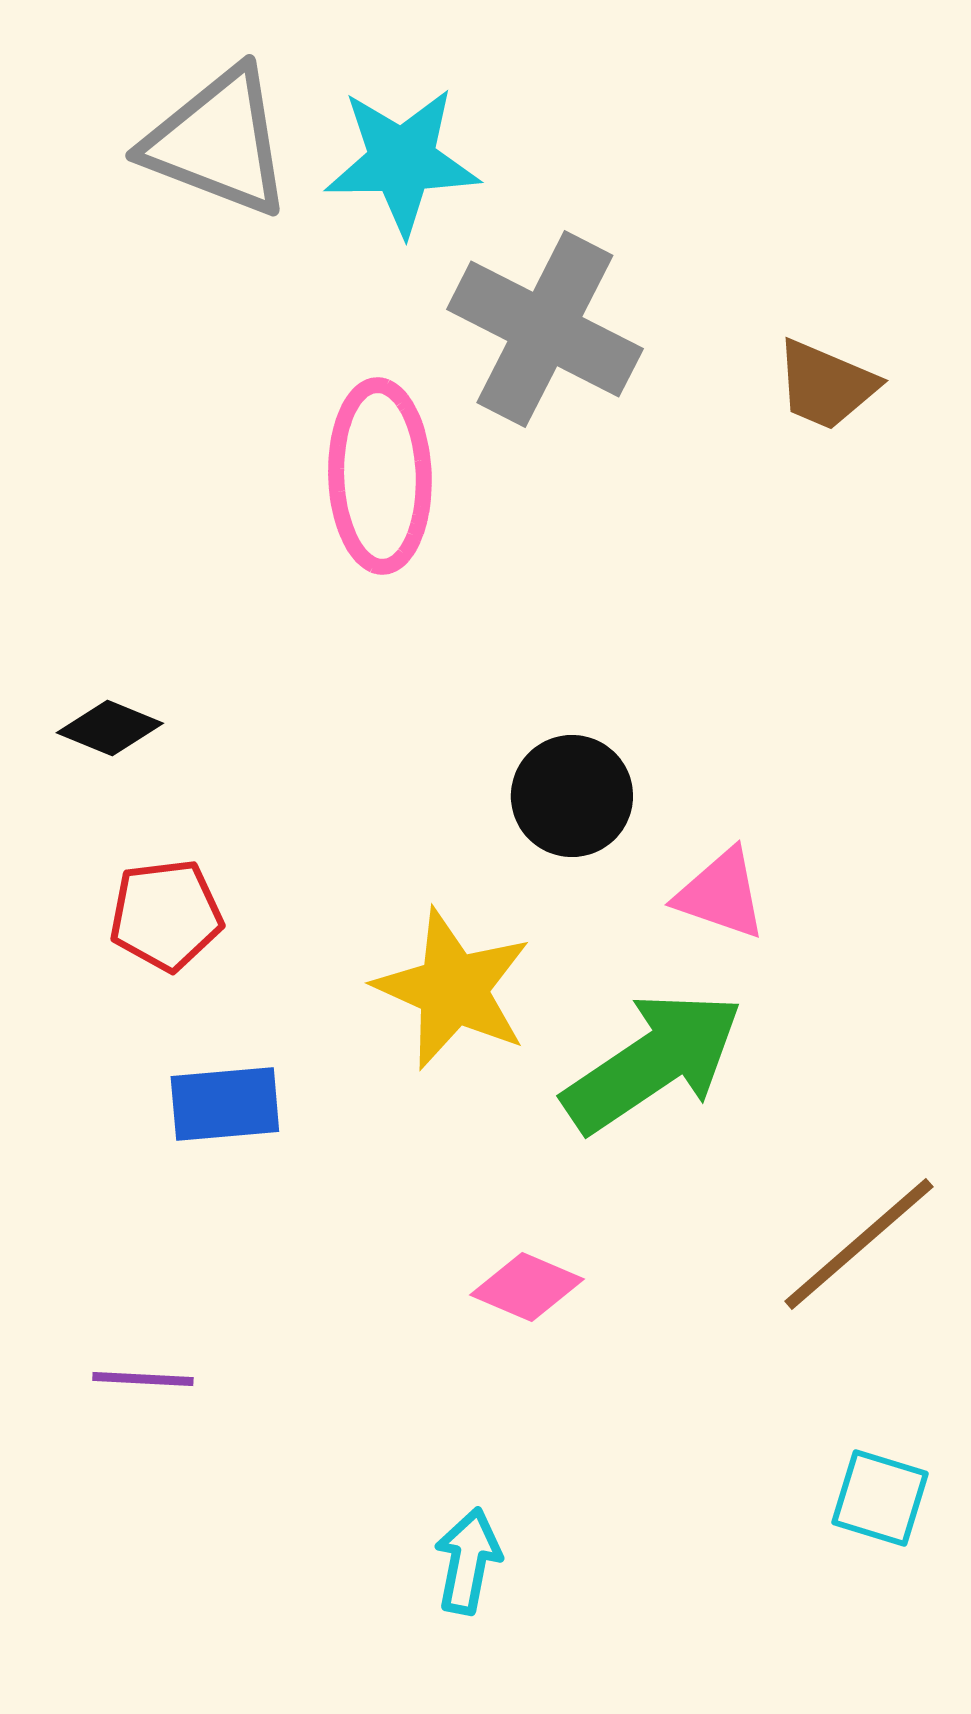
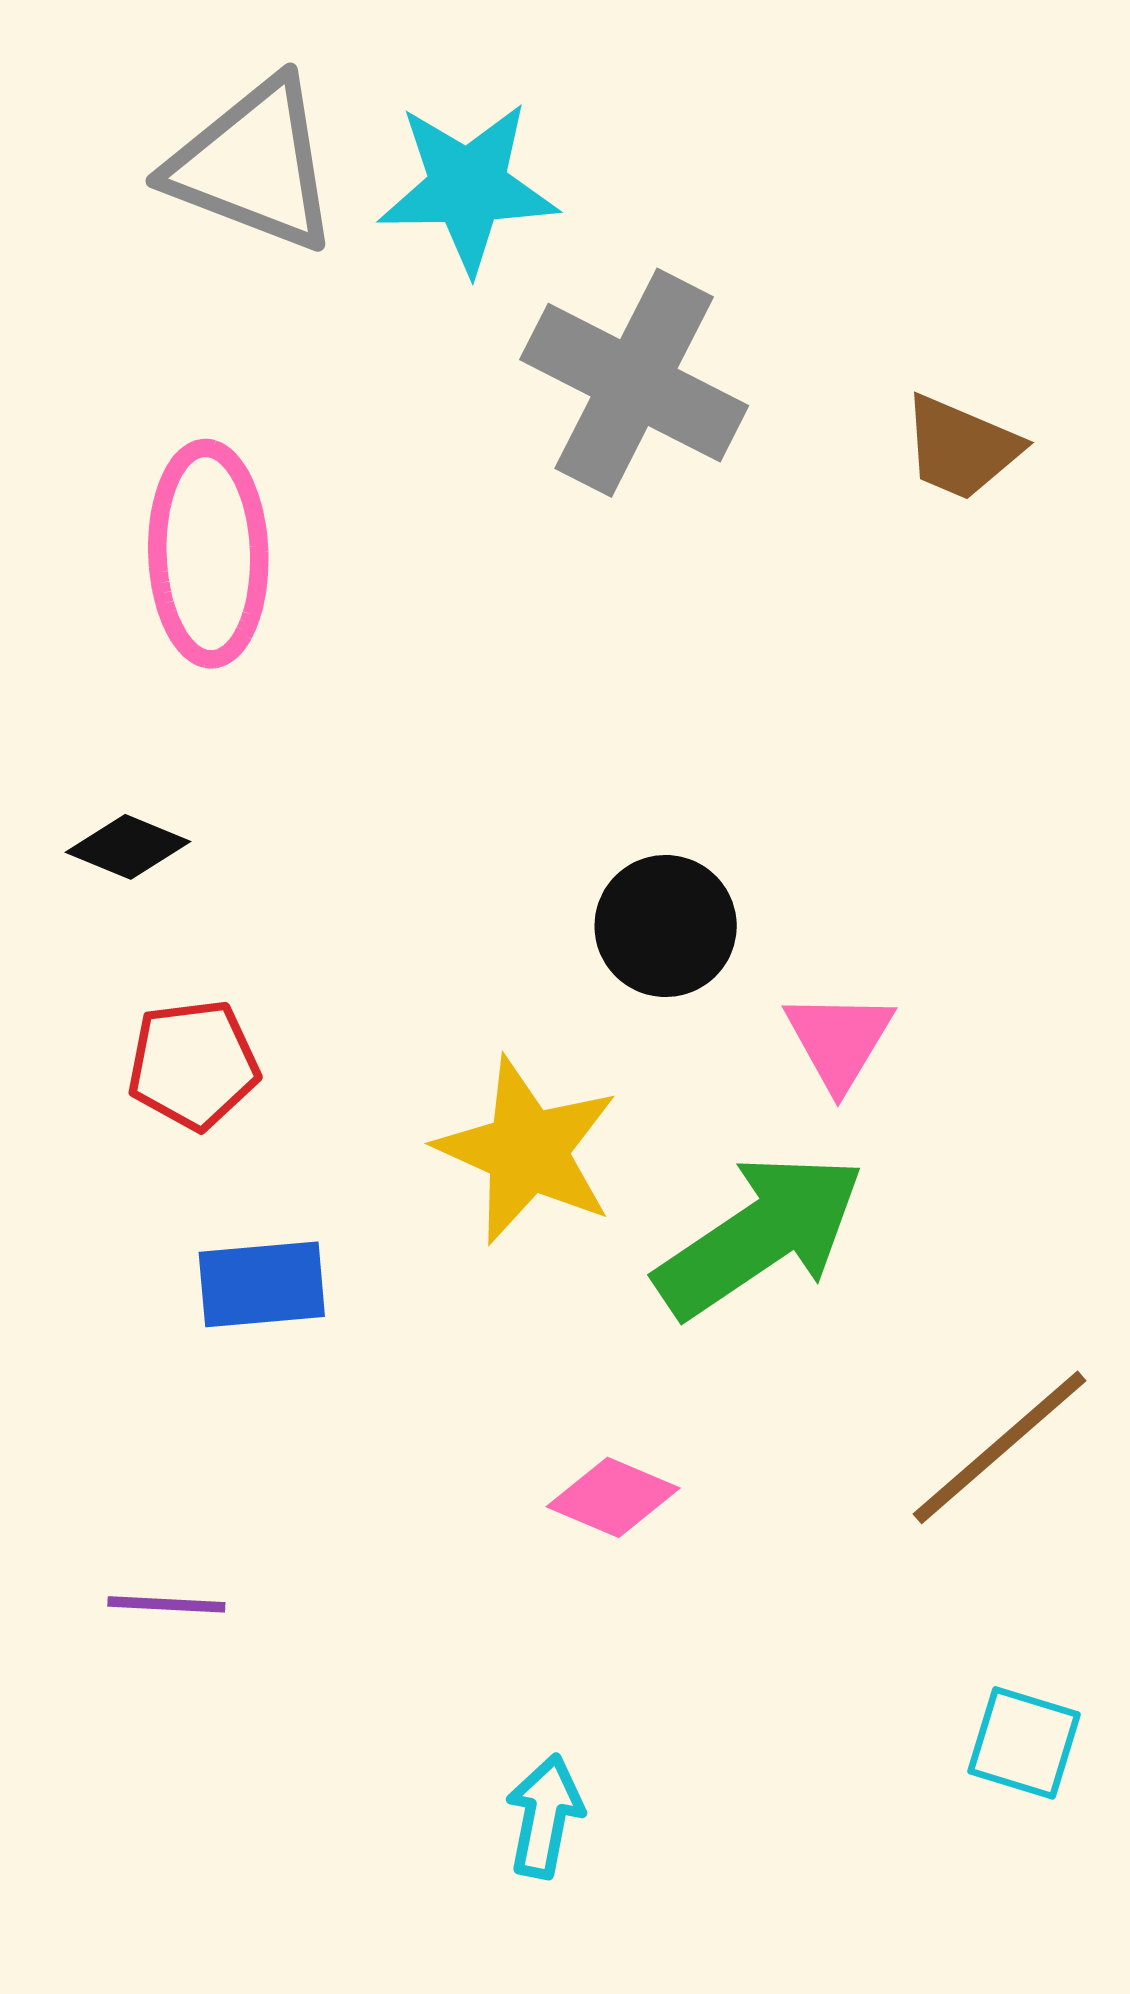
pink ellipse: (380, 476) -> (208, 554), moved
pink triangle: (721, 894) -> (839, 1040), turned 42

